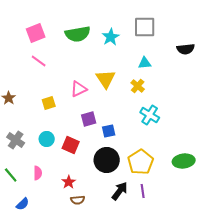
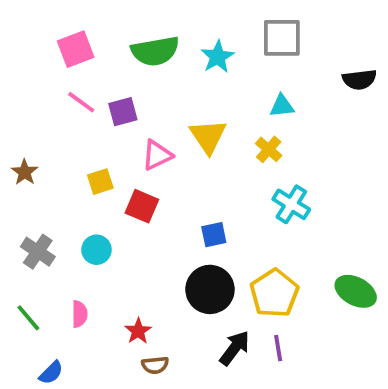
purple square: (89, 119) -> (123, 112), moved
red square: (71, 145) -> (142, 206), moved
green ellipse: (184, 161) -> (356, 291), turned 35

